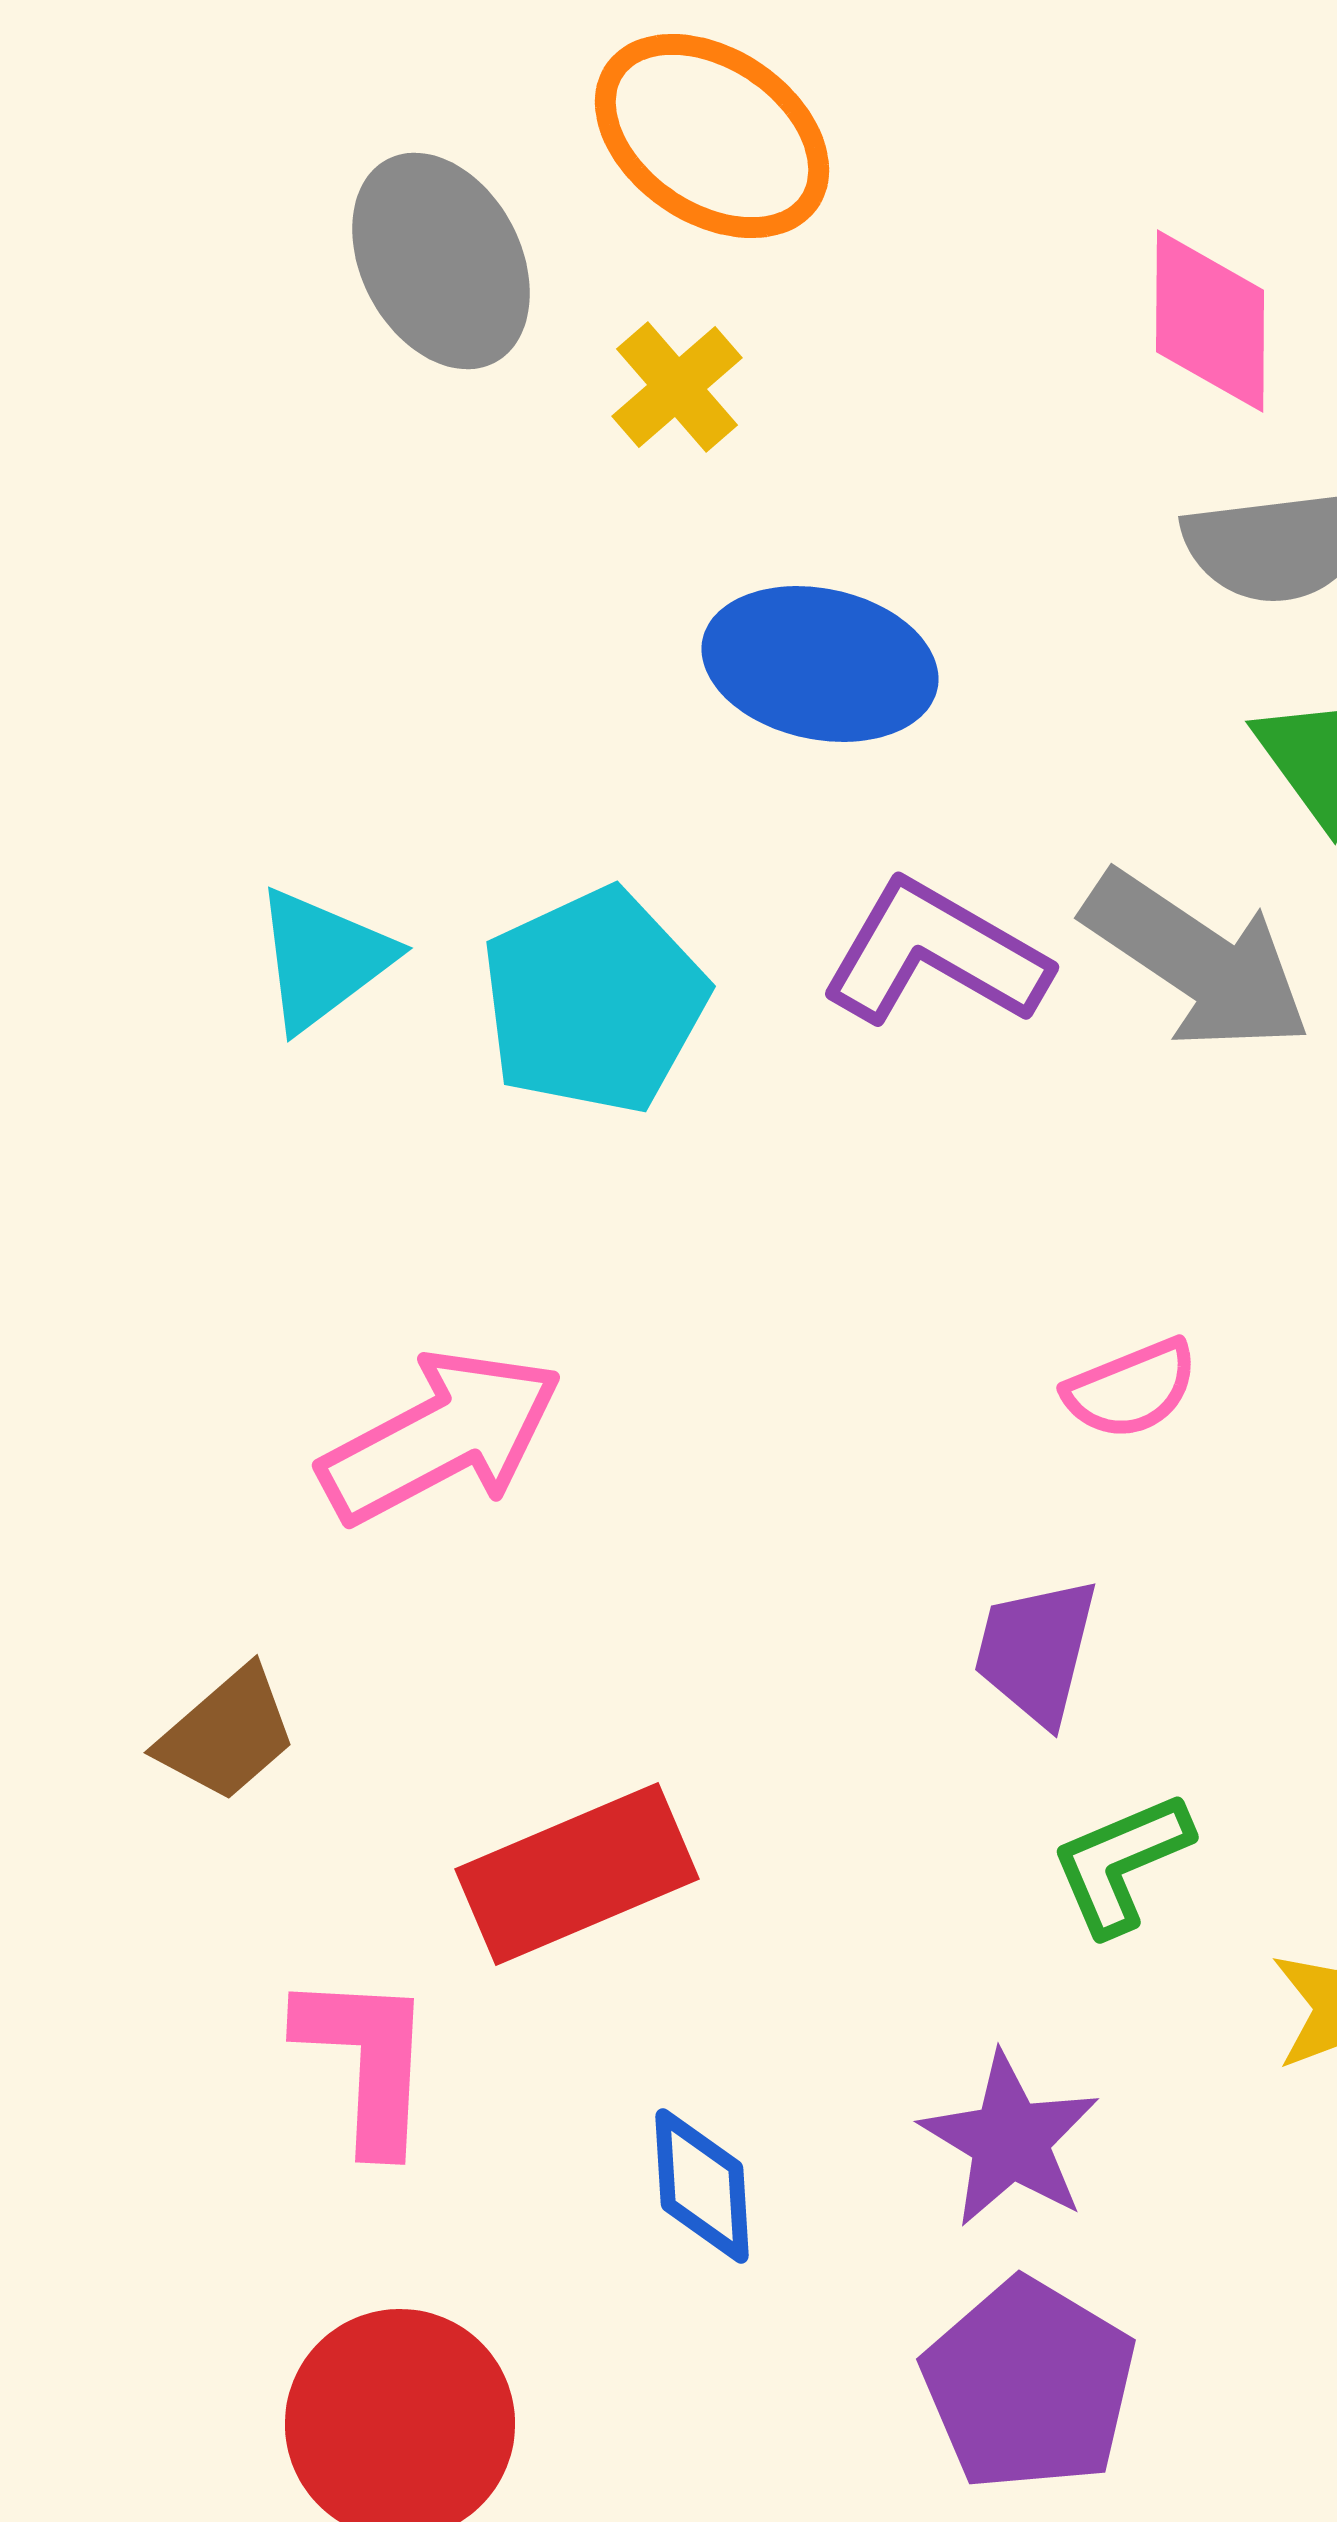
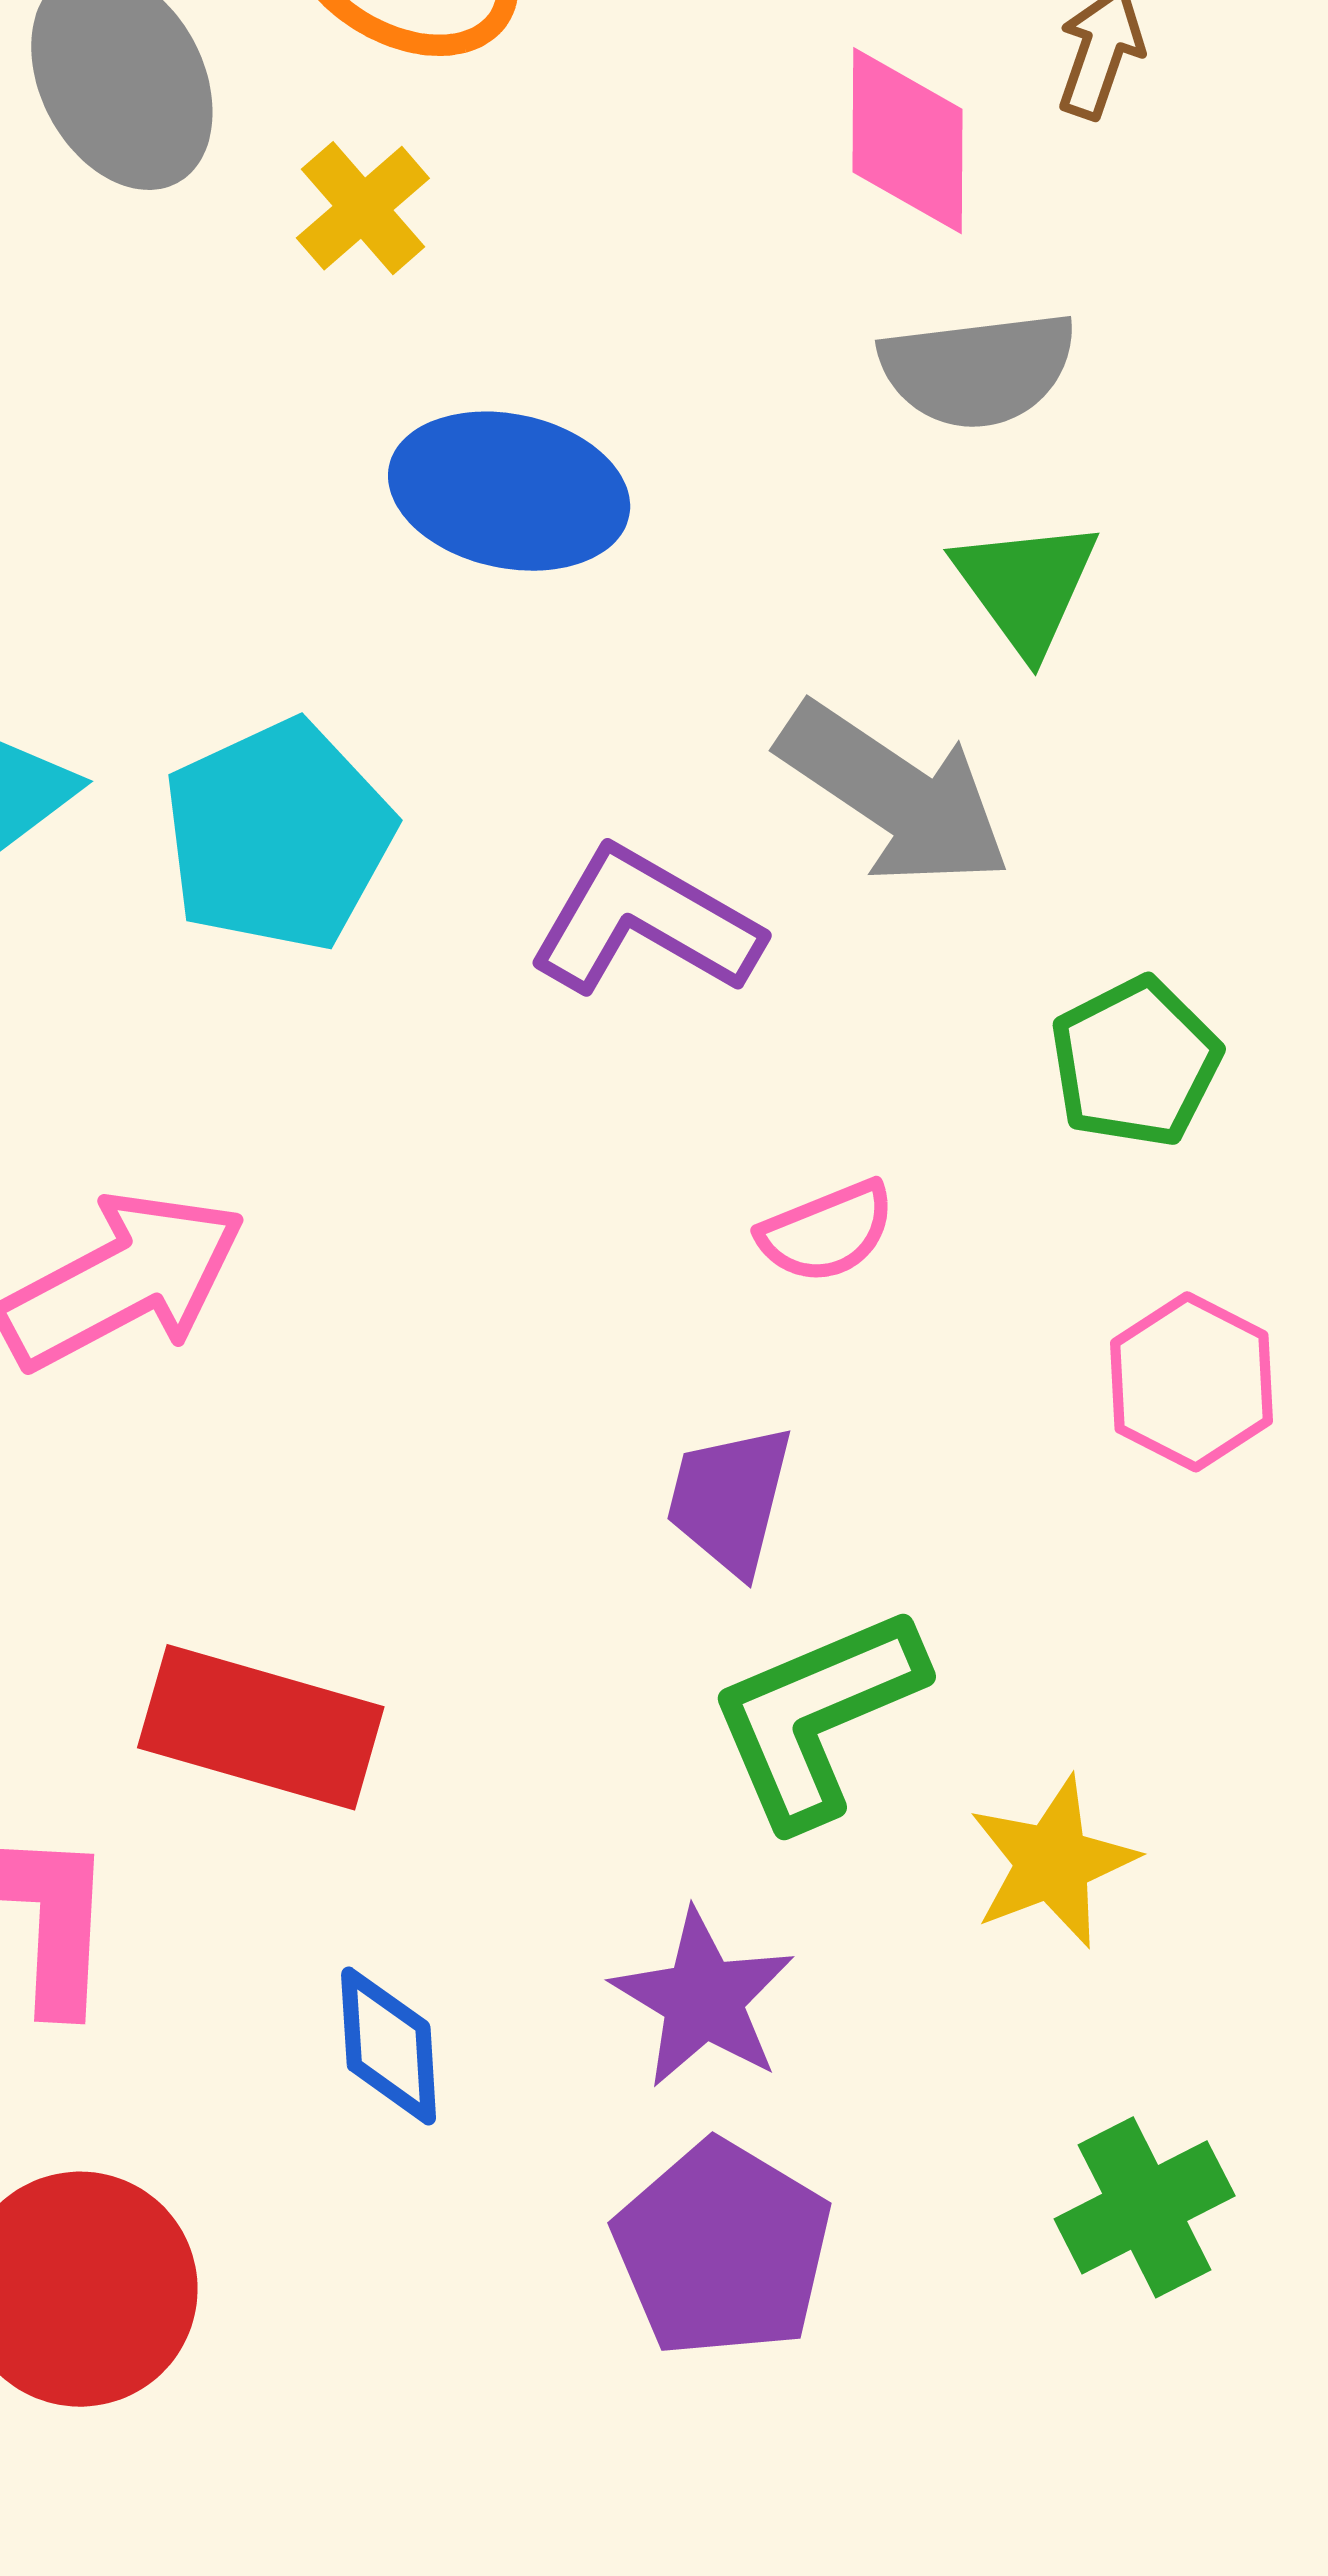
purple L-shape: (935, 954) -> (645, 922), moved
green L-shape: (1121, 1863) -> (817, 1716), size x1.5
red rectangle: (577, 1874) -> (261, 1727), turned 39

